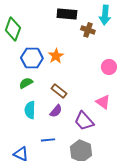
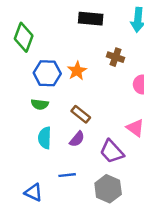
brown cross: (88, 30) -> (115, 57), moved
green semicircle: (26, 83) -> (40, 104), turned -144

